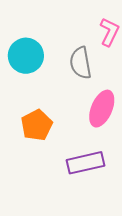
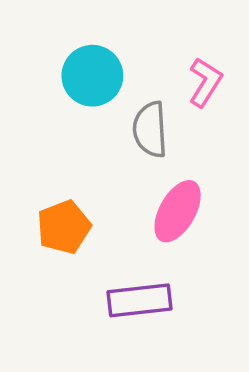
cyan circle: (26, 56) -> (92, 76), moved

